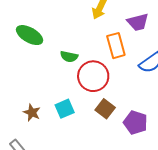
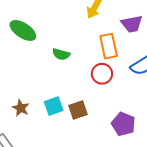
red circle: (93, 76) -> (102, 74), moved, size x0.7
brown square: (105, 109) -> (78, 110), moved, turned 30

